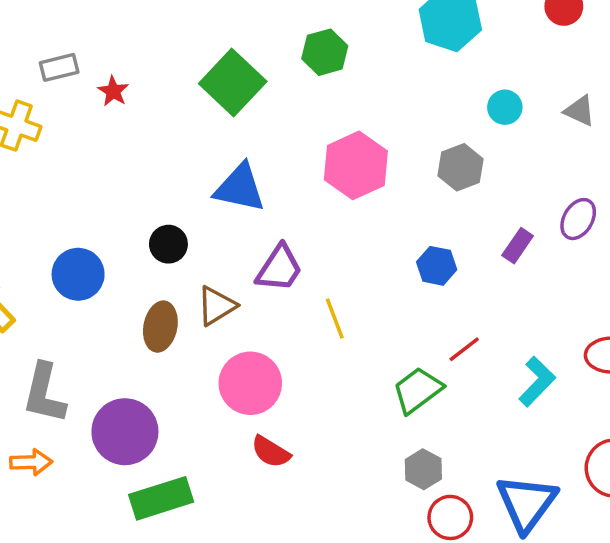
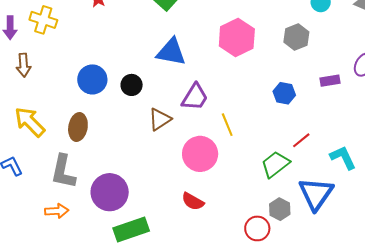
purple rectangle: (518, 246) -> (330, 81), turned 48
blue circle: (78, 274) -> (92, 79), moved
brown ellipse: (160, 327) -> (78, 127), moved
cyan L-shape: (537, 381) -> (343, 158), turned -68
pink circle: (250, 383) -> (200, 154), moved
blue triangle: (527, 503) -> (316, 194), moved
red circle: (450, 517) -> (257, 228), moved

